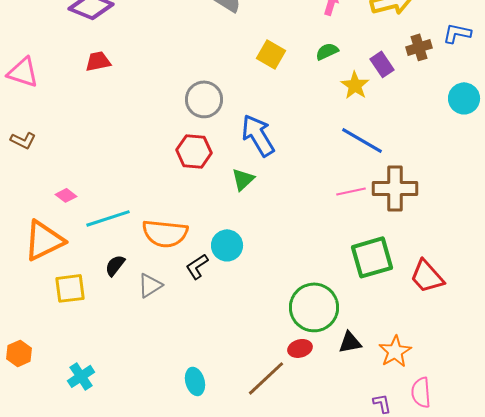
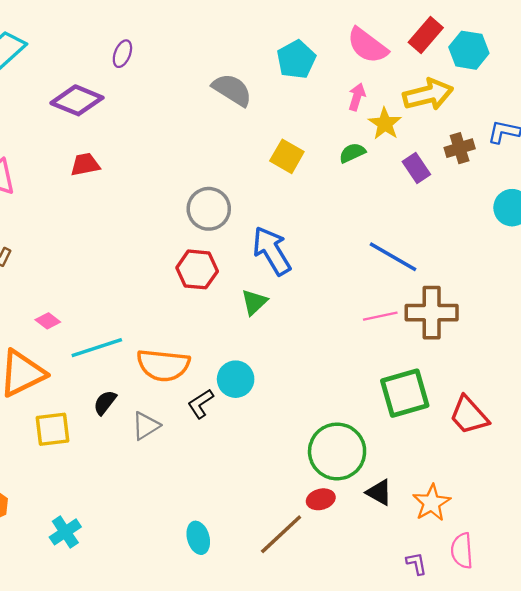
yellow star: (355, 85) -> (385, 124), moved
black triangle: (350, 342) -> (379, 492), turned 40

